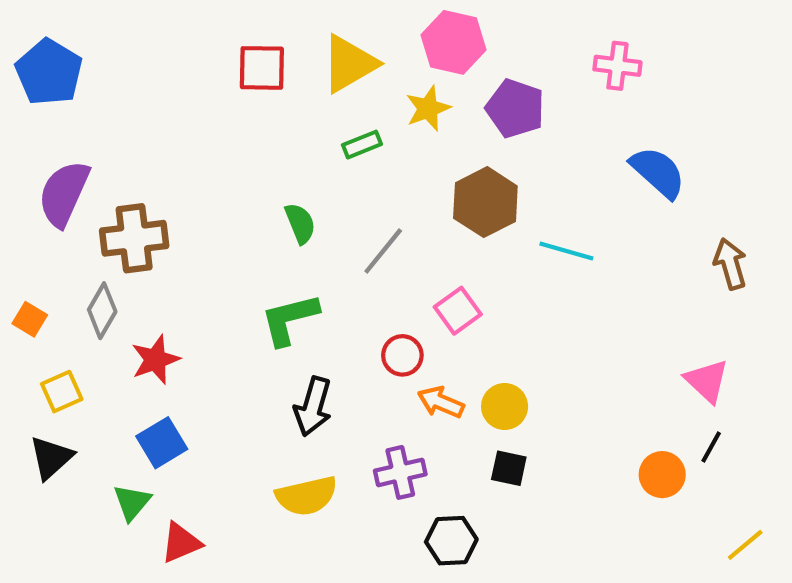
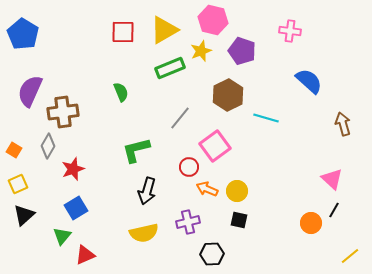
green rectangle: (362, 145) -> (170, 68), size x1.6
green semicircle: (300, 223) -> (121, 92), moved
pink square: (458, 311) -> (215, 146), size x1.4
yellow square: (62, 392) -> (18, 184), moved

